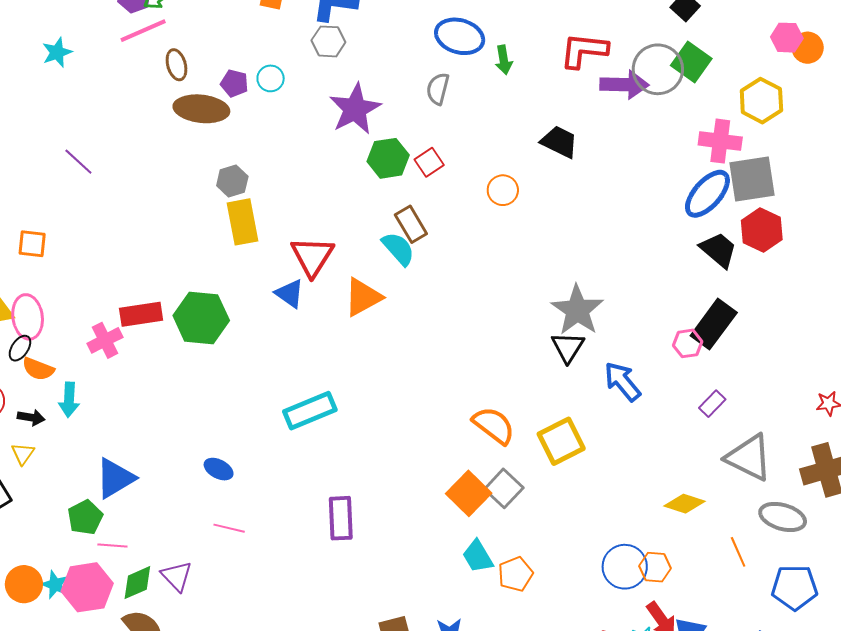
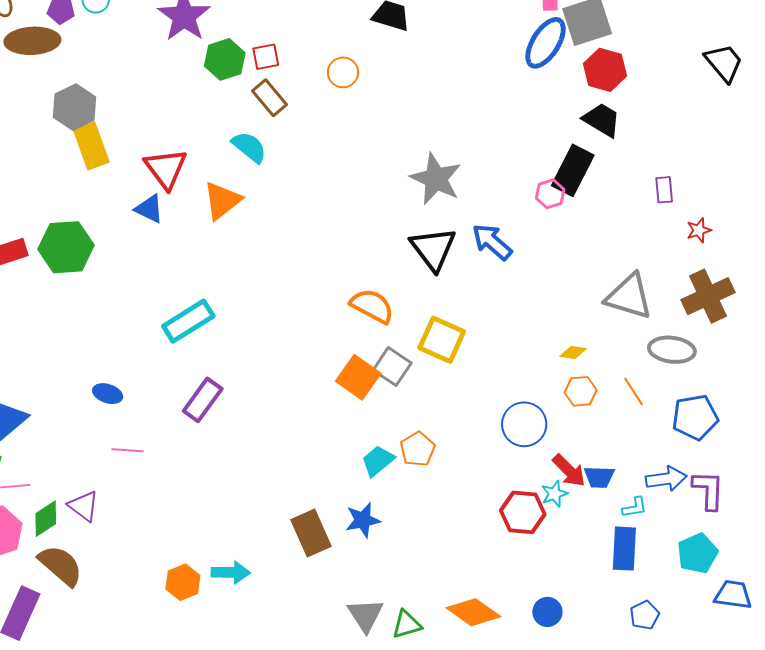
red square: (429, 162) -> (266, 57), turned 32
gray hexagon: (232, 181) -> (75, 107), size x1.4
brown rectangle: (411, 224) -> (269, 98), moved
black trapezoid: (718, 250) -> (602, 120), moved
black triangle: (568, 347) -> (433, 249), moved, size x1.4
purple rectangle: (712, 404) -> (664, 190), moved, turned -40
yellow square: (561, 441) -> (442, 340), moved, turned -30
yellow diamond: (684, 504) -> (573, 352), size x0.7
purple rectangle: (341, 518) -> (203, 400), moved, turned 48
cyan trapezoid: (478, 556) -> (378, 461), moved, turned 90
orange hexagon: (655, 567) -> (581, 391), moved

